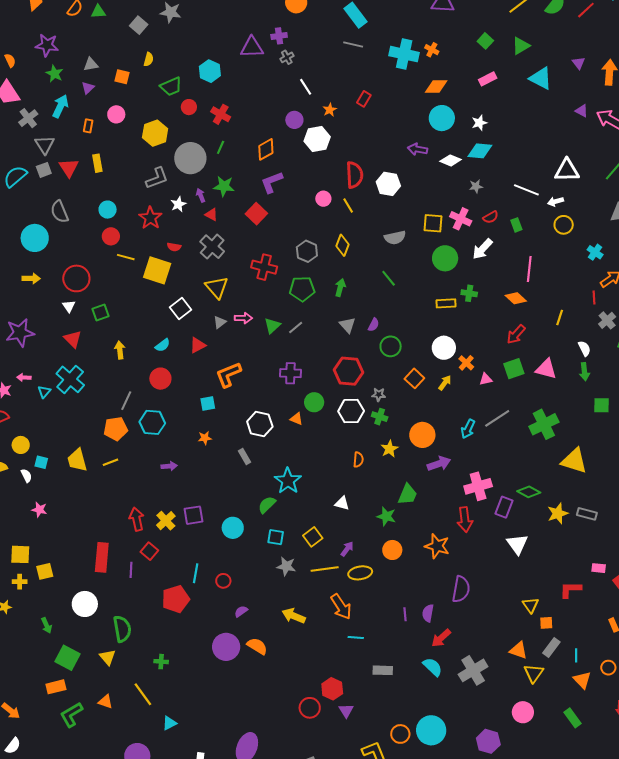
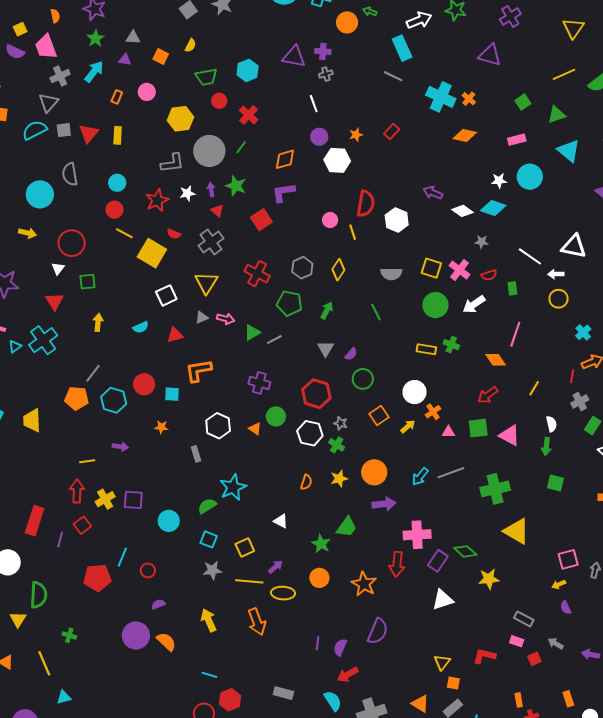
white line: (306, 87) -> (314, 104), moved
purple triangle: (88, 88) -> (125, 60), turned 40
cyan circle: (442, 118) -> (530, 177), moved
gray triangle: (45, 145) -> (48, 103), moved
red circle: (160, 379) -> (144, 384), moved
yellow line: (111, 462) -> (87, 461), moved
gray rectangle: (587, 514) -> (524, 619), moved
white triangle: (517, 544) -> (443, 600), turned 35
gray star: (286, 566) -> (212, 570), turned -30
yellow arrow: (294, 616) -> (209, 620), turned 30
cyan line: (356, 638) -> (209, 675), moved

